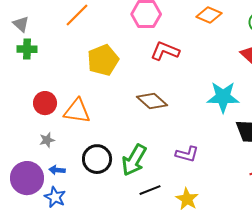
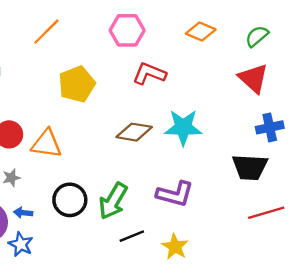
cyan star: (223, 97) -> (183, 127), moved
brown diamond: (152, 101) -> (134, 132), turned -32
purple L-shape: (187, 154) -> (175, 194), size x1.4

